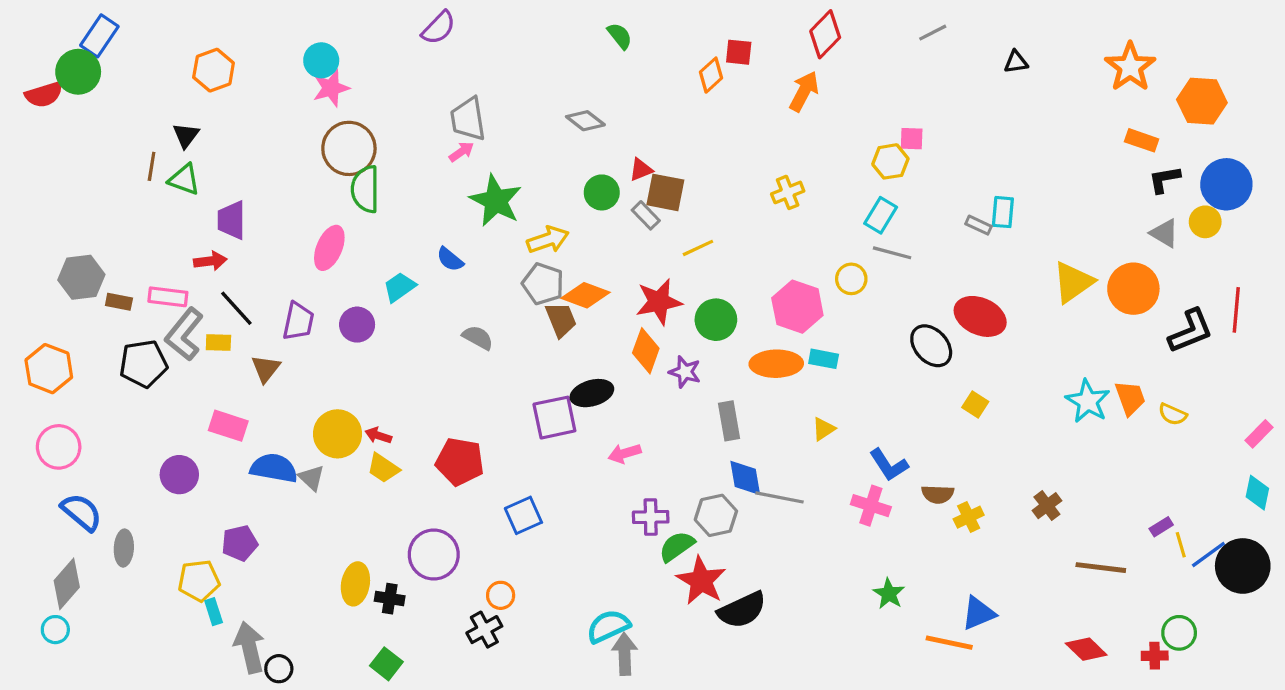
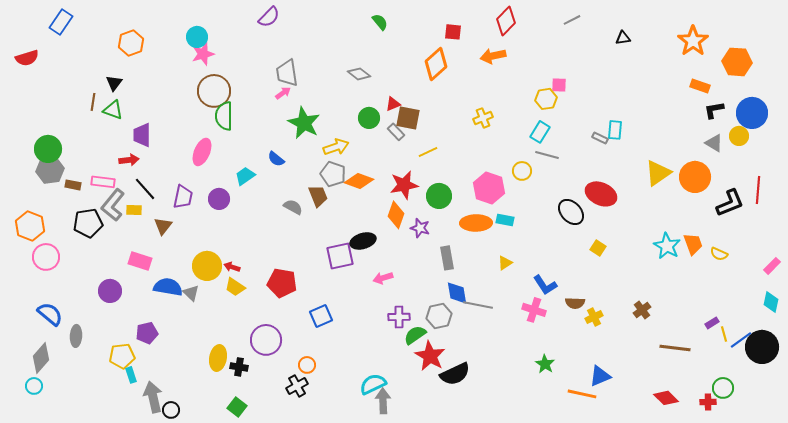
green circle: (78, 72) -> (48, 149), moved
orange diamond: (711, 75) -> (436, 64), moved, size x1.5
orange arrow: (804, 91) -> (493, 56), turned -130
brown trapezoid: (561, 320) -> (318, 196), moved
pink circle: (59, 447) -> (46, 257), moved

